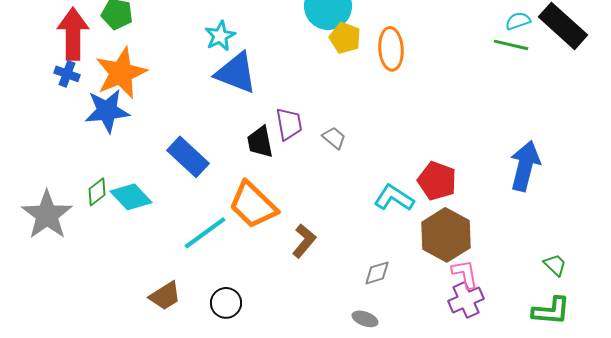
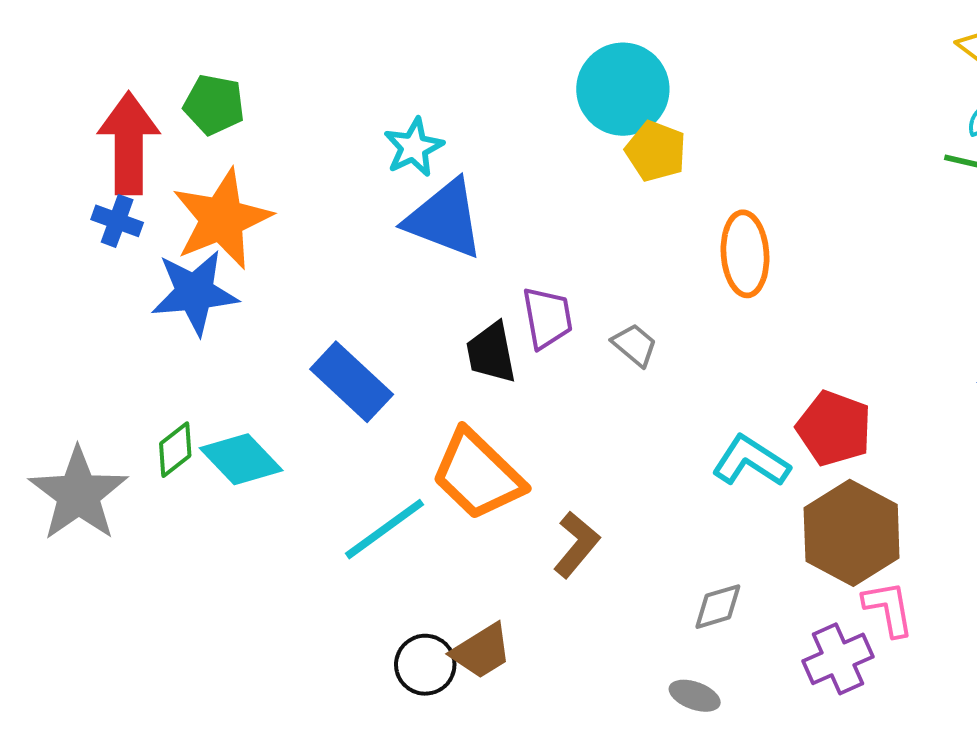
orange ellipse: (391, 49) -> (745, 254), moved
brown trapezoid: (165, 296) -> (481, 651), moved
purple cross: (466, 300) -> (838, 659), moved

